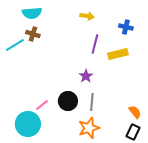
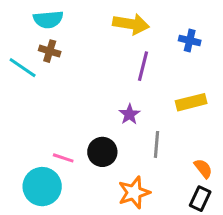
yellow arrow: (87, 16) -> (131, 24), size x1.6
cyan line: (15, 45) -> (23, 68), turned 66
yellow rectangle: (118, 54) -> (191, 102), moved
gray line: (92, 102) -> (157, 144), moved
pink line: (42, 105) -> (63, 158), turned 56

